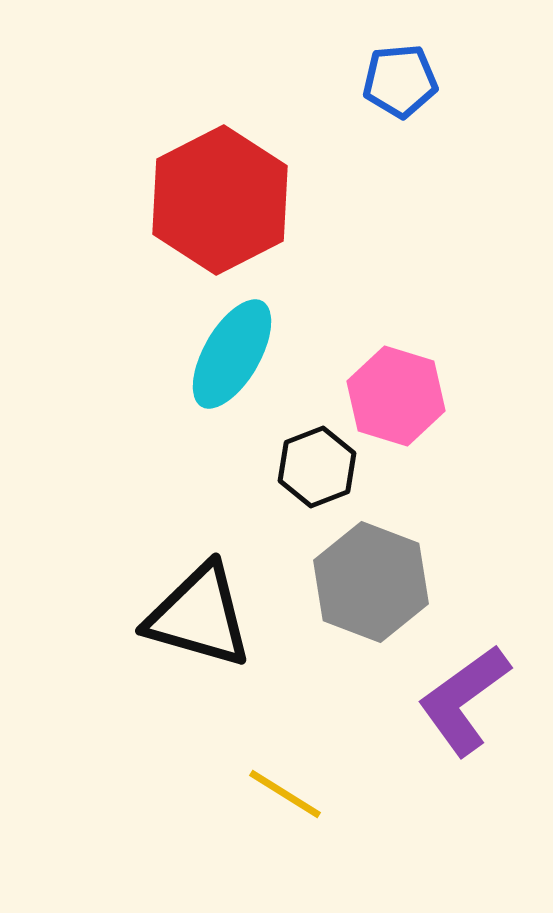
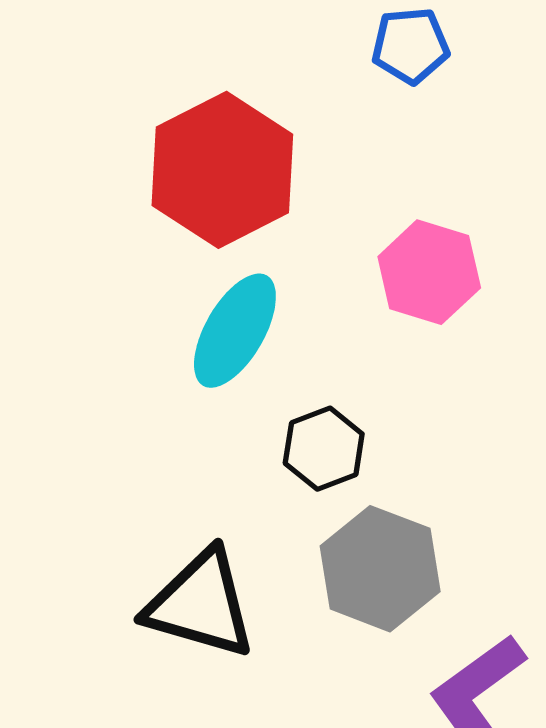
pink hexagon: (396, 396) -> (429, 272), moved

